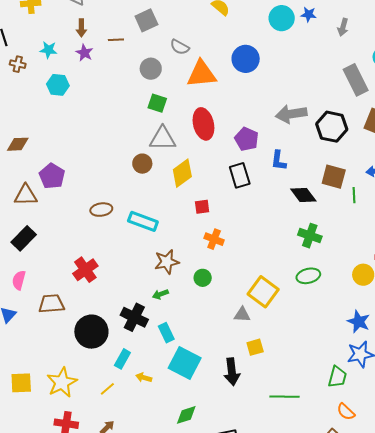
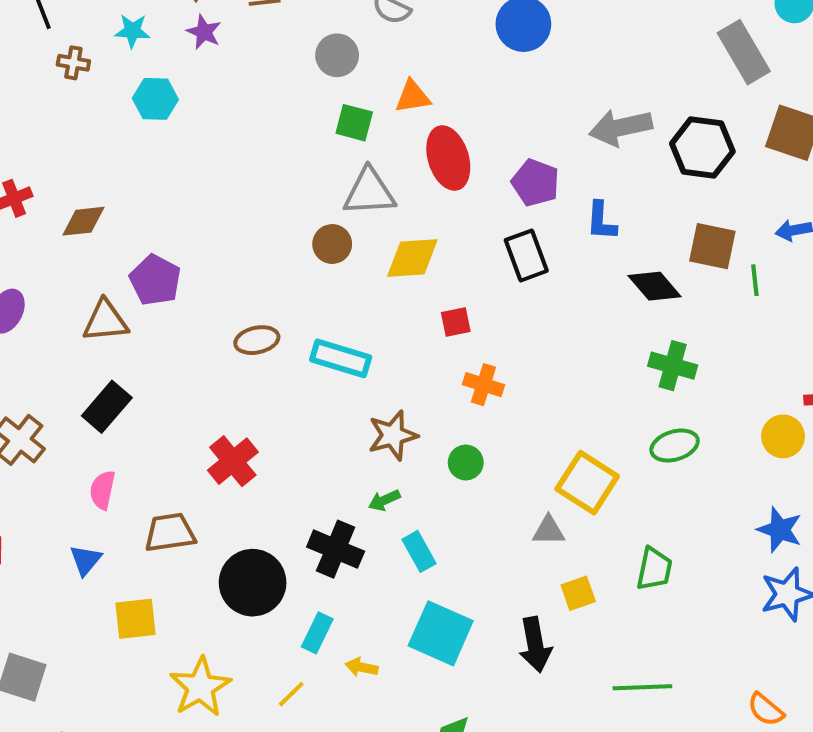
orange triangle: (202, 74) -> (413, 97), moved, size x0.6
yellow diamond: (182, 173) -> (412, 258), turned 36
cyan rectangle: (166, 333) -> (419, 551), moved
green trapezoid: (337, 377) -> (654, 569), moved
yellow square: (21, 383) -> (135, 619), moved

